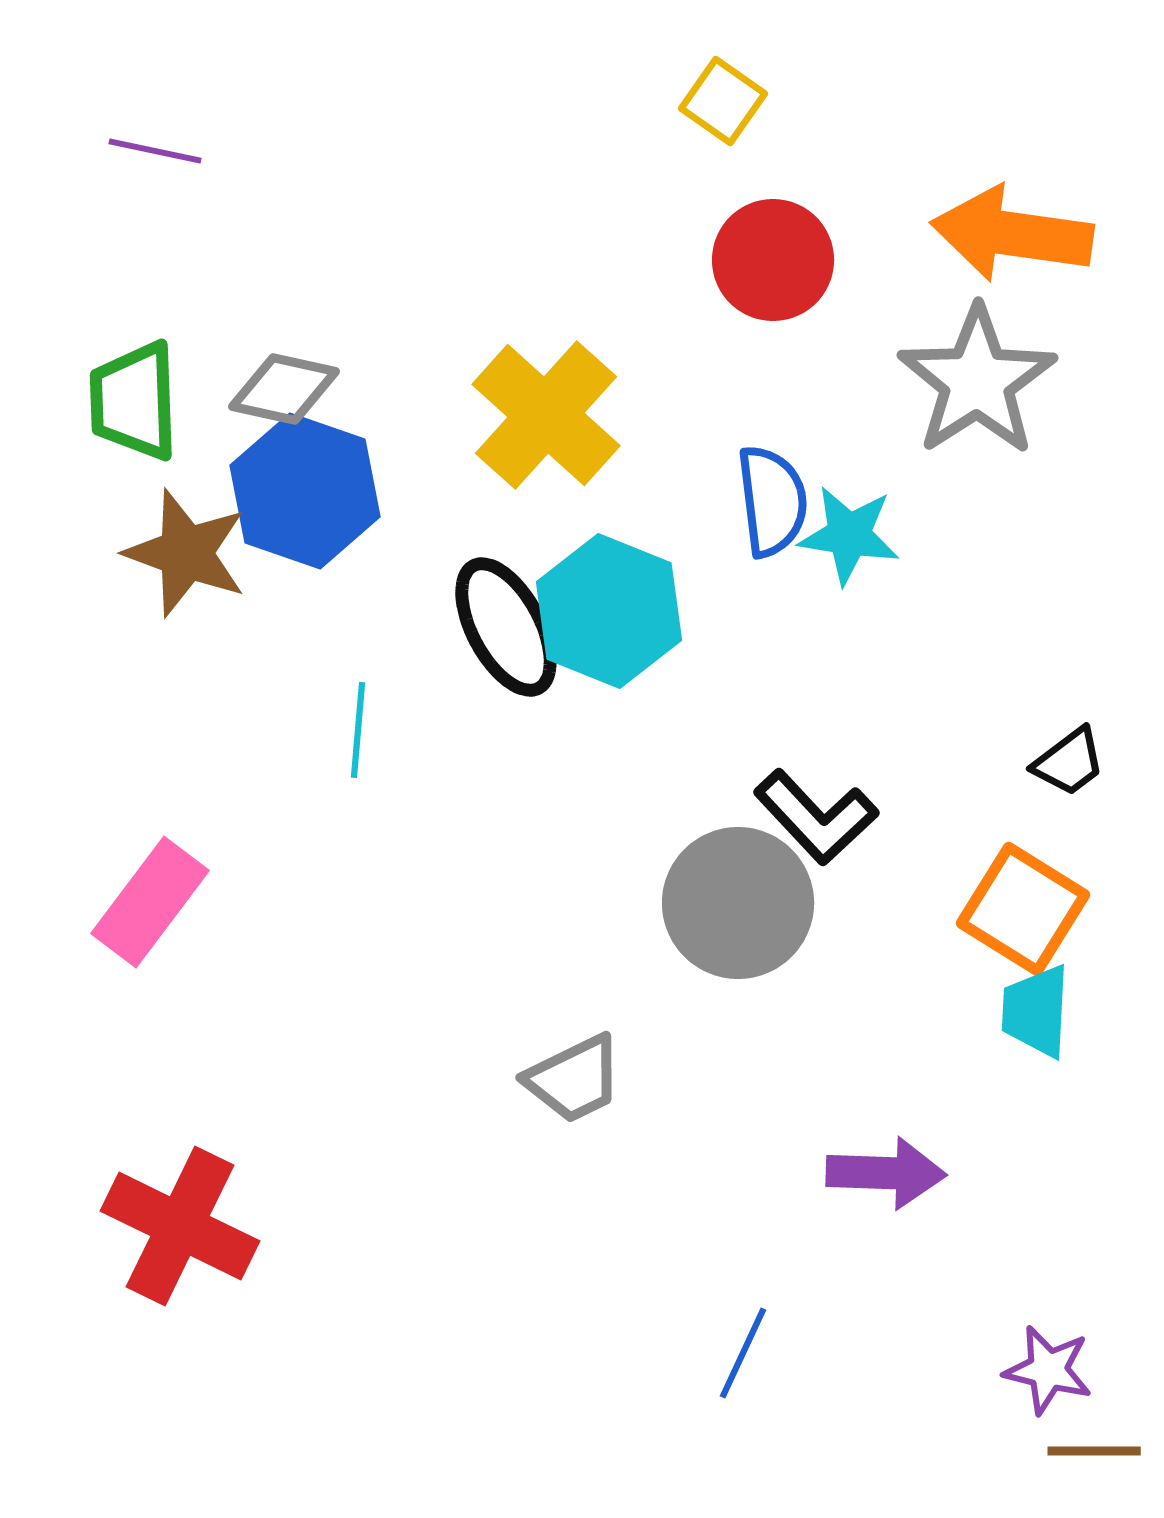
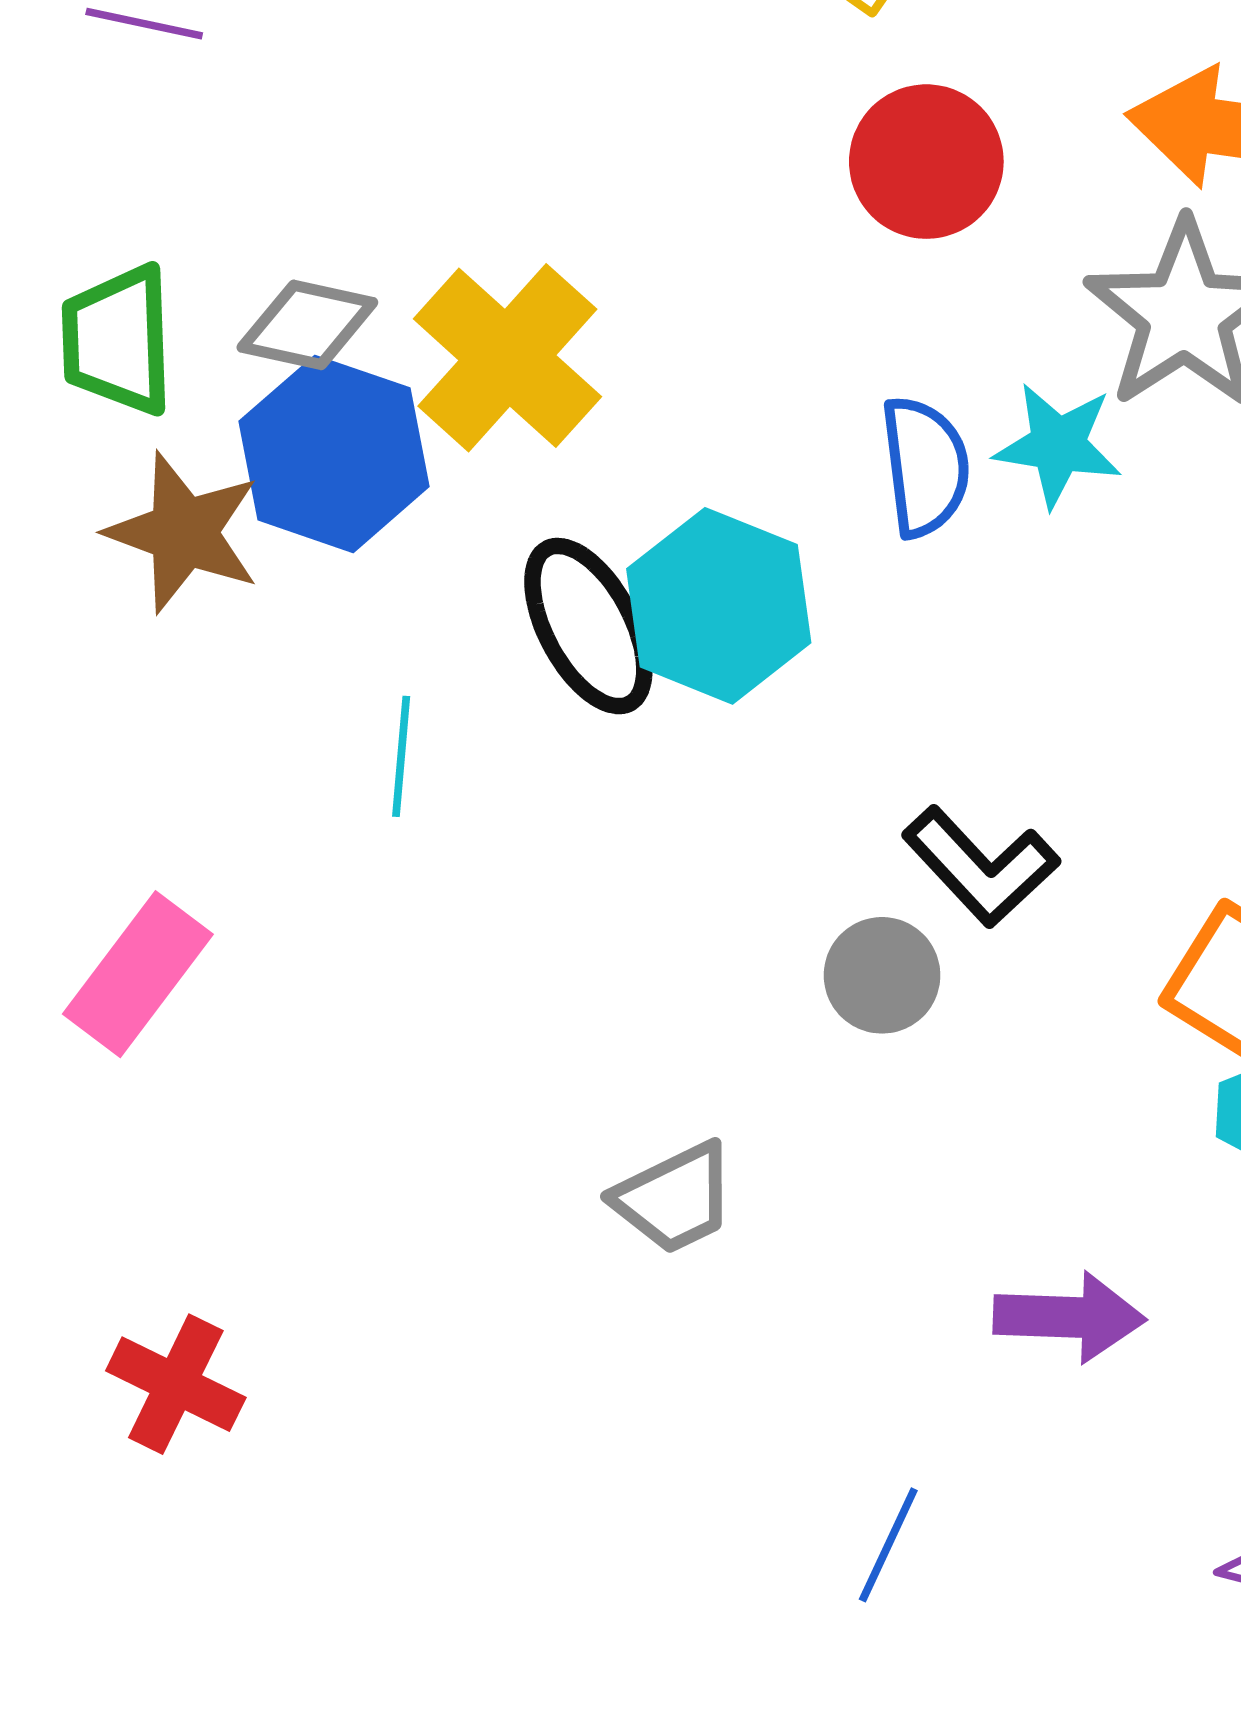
yellow cross: (546, 415) -> (507, 358), moved
cyan star: (849, 535) -> (1058, 445), moved
gray circle: (738, 903) -> (882, 975), size x0.6
red cross: (180, 1226) -> (176, 1384), size x0.7

